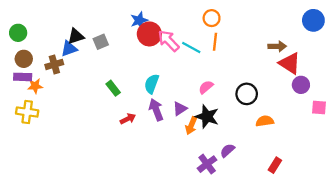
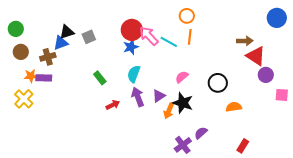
blue star: (139, 20) -> (131, 47), moved
purple rectangle: (23, 77) -> (44, 78), moved
yellow cross: (27, 112) -> (24, 99), turned 36

